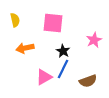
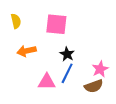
pink star: (94, 40) -> (100, 69), moved
pink triangle: (44, 77) -> (47, 82), turned 30

